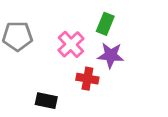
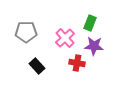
black rectangle: (46, 101) -> (37, 66), moved, turned 35

